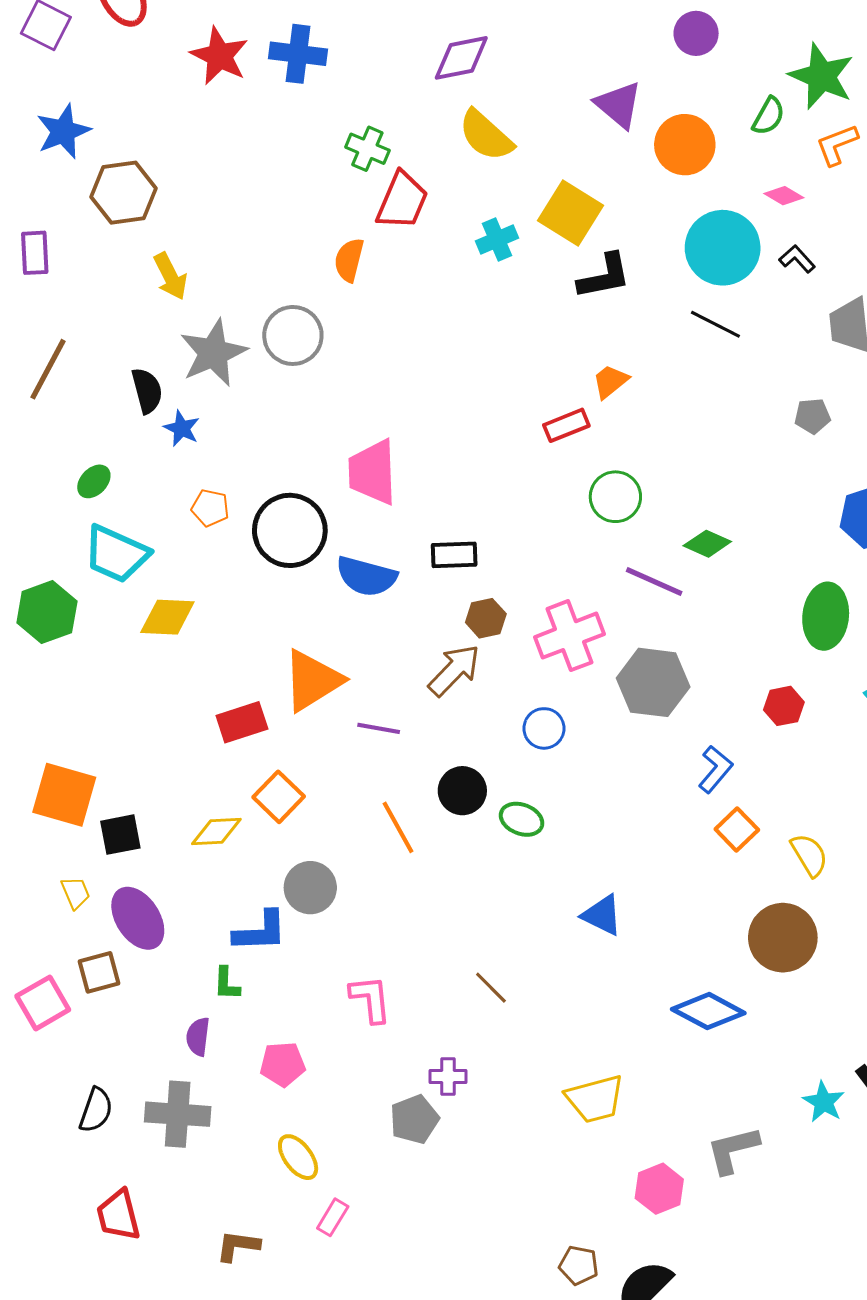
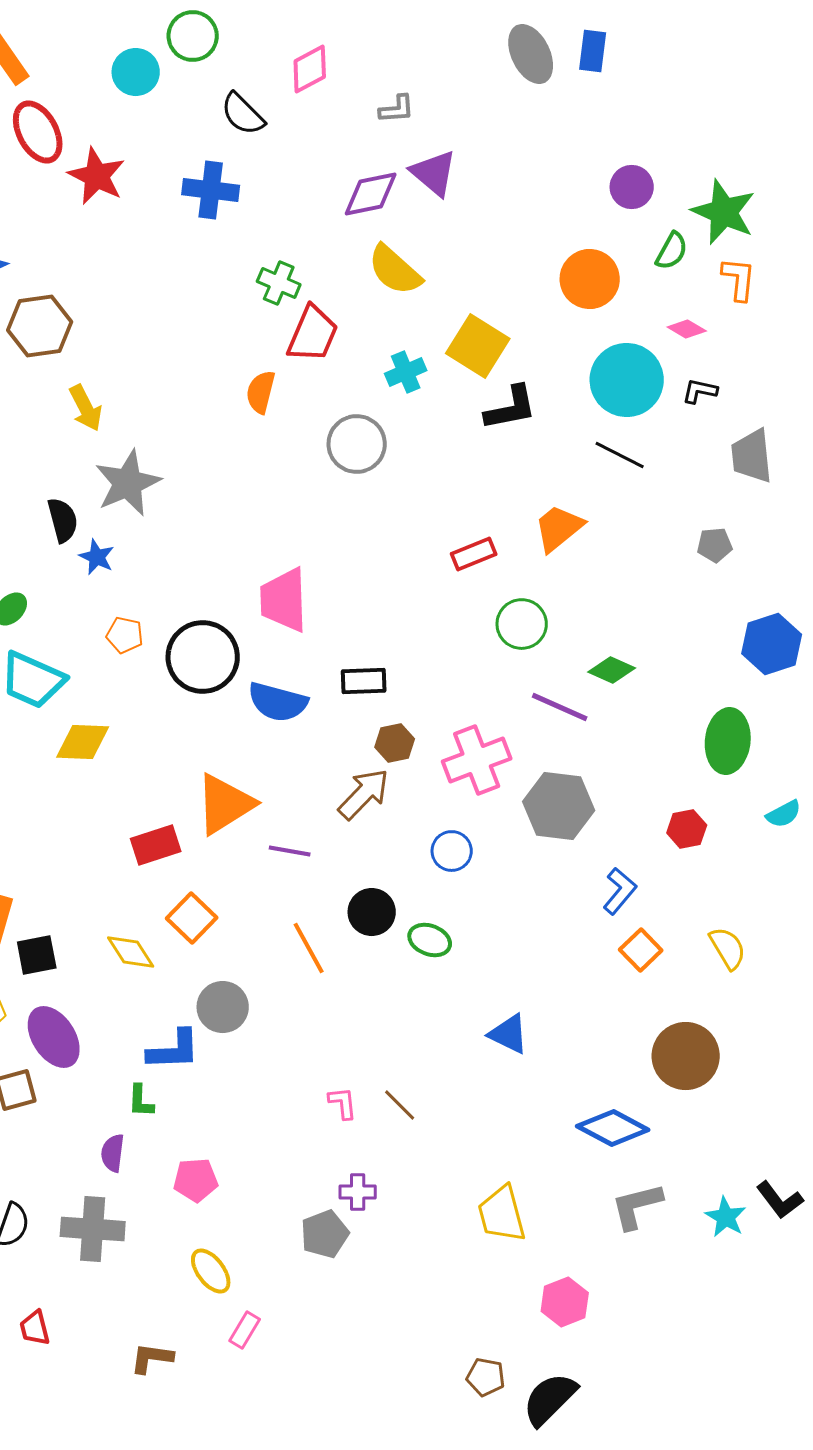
purple circle: (696, 33) -> (632, 187), moved
red star: (219, 56) -> (97, 176), moved
purple triangle: (618, 105) -> (434, 173), moved
orange L-shape: (837, 145) -> (739, 279), turned 117
black L-shape: (797, 259) -> (700, 391), turned -36
gray circle: (293, 335) -> (357, 444), moved
orange trapezoid: (610, 381) -> (559, 528), moved, size x1.4
yellow diamond: (216, 831) -> (131, 952), turned 60
yellow semicircle: (809, 855) -> (728, 948), moved
pink L-shape: (370, 999) -> (343, 1103), moved, size x0.7
yellow trapezoid: (595, 1099) -> (502, 1214), turned 90
gray L-shape: (733, 1150) -> (637, 1206), moved
red trapezoid: (118, 1215) -> (35, 1328), size x0.7

